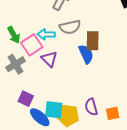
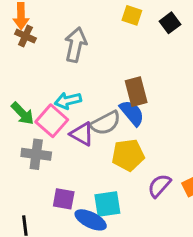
gray semicircle: (70, 27) -> (105, 123), moved
gray cross: (15, 64) -> (36, 154), turned -36
purple semicircle: (91, 107) -> (159, 186), turned 72
yellow pentagon: (68, 115) -> (128, 155), moved

